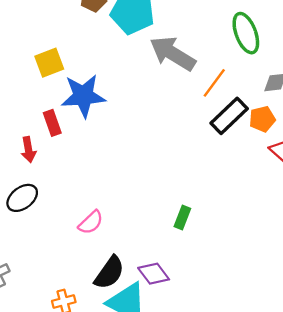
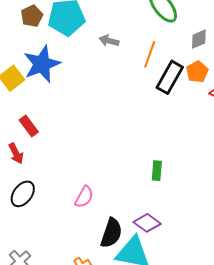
gray arrow: (173, 53) -> (109, 41), size x0.5
blue star: (83, 96) -> (42, 64), moved

